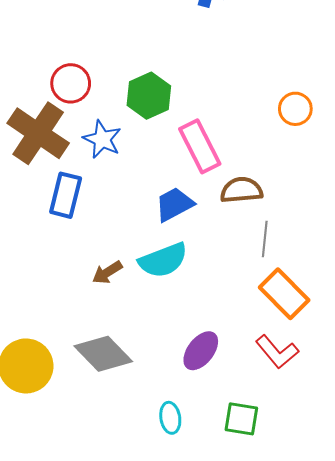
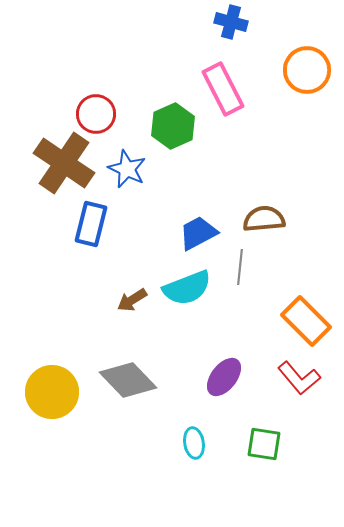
orange circle: (295, 109) -> (307, 70), moved, size x1.4
pink rectangle: (200, 146) -> (223, 89), moved
gray line: (265, 239) -> (240, 267), moved

